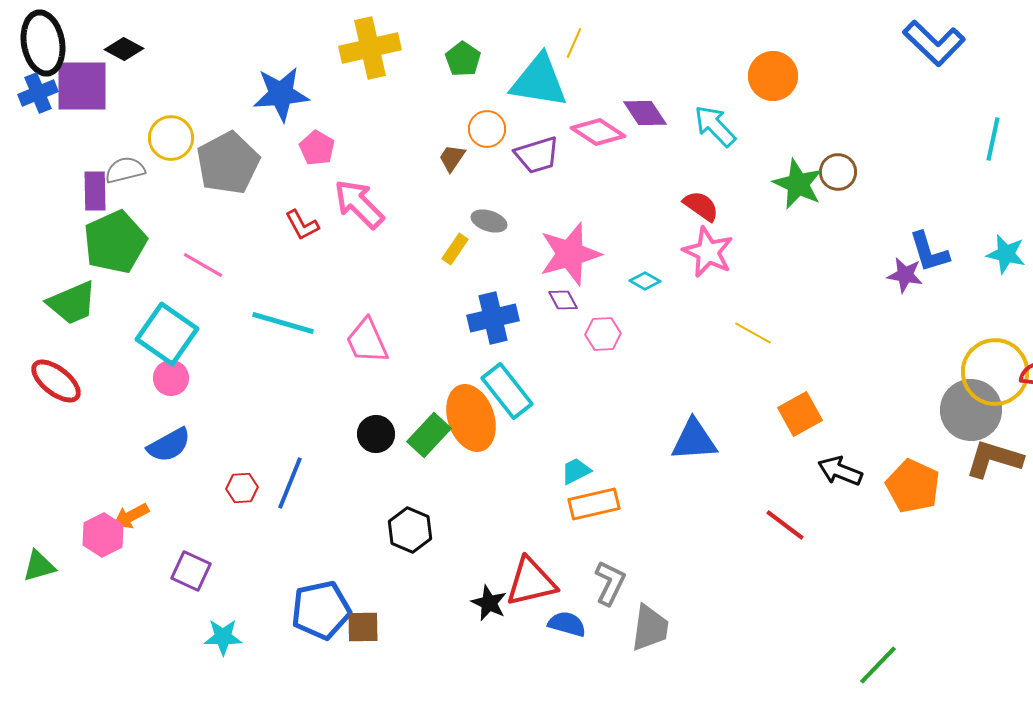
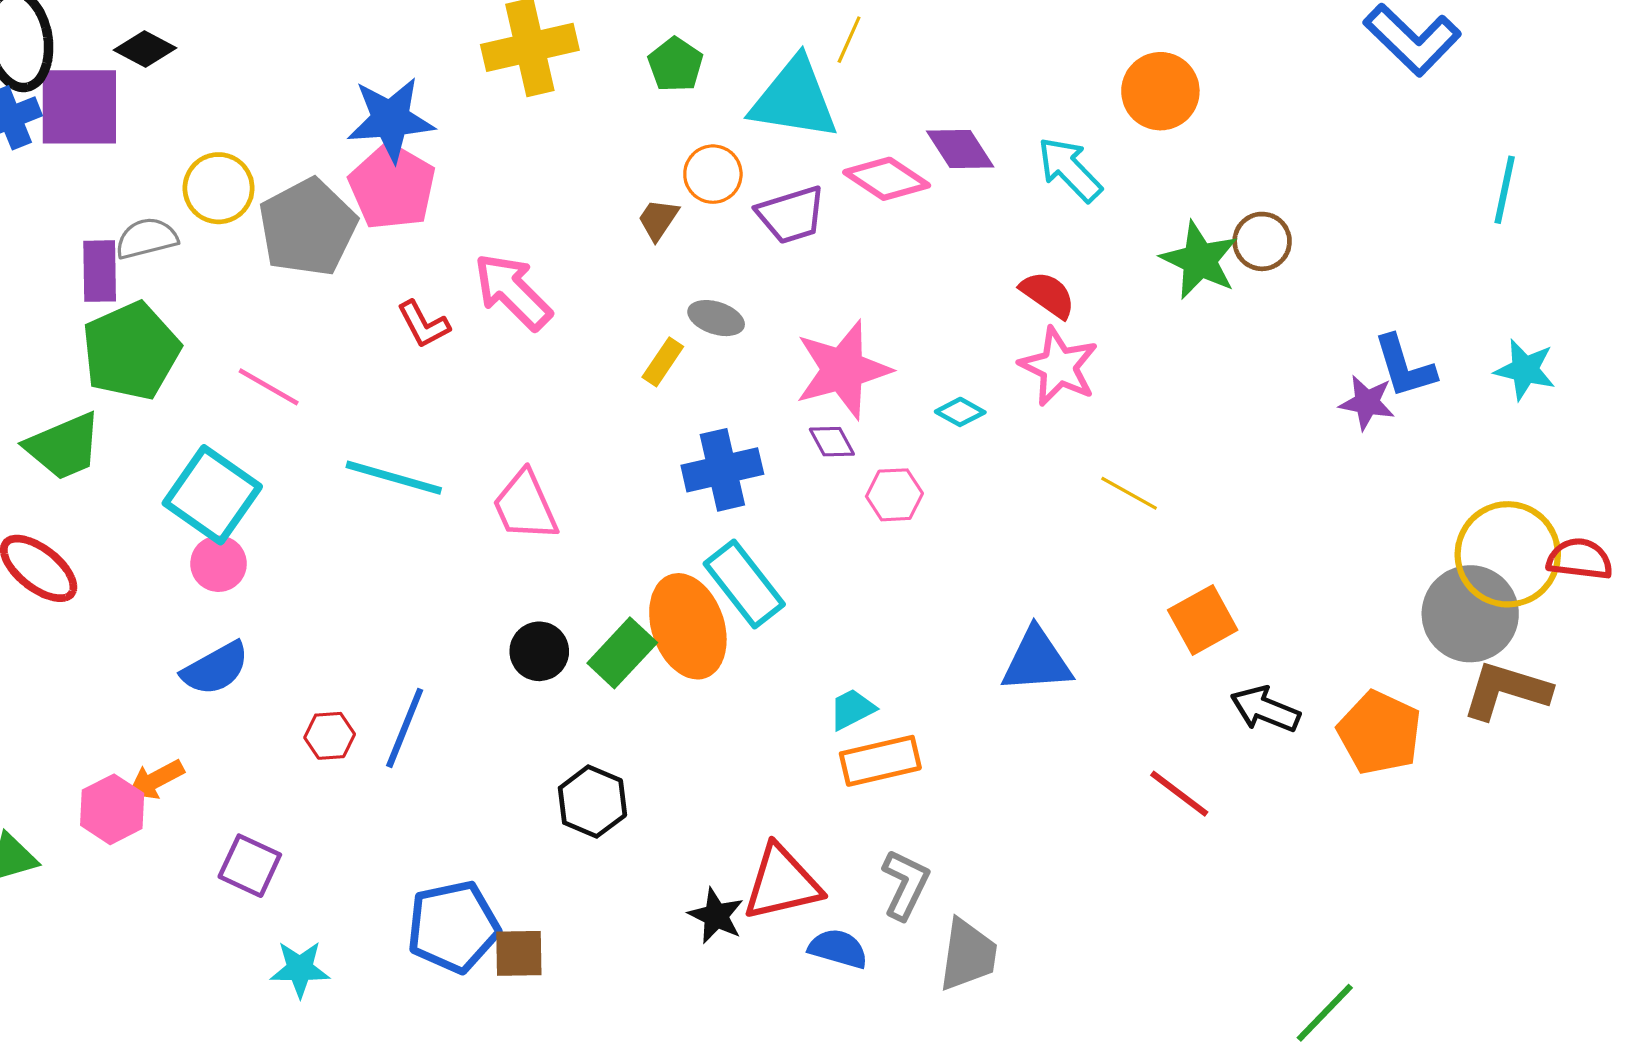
pink pentagon: (317, 148) -> (392, 187), moved, size x1.6

